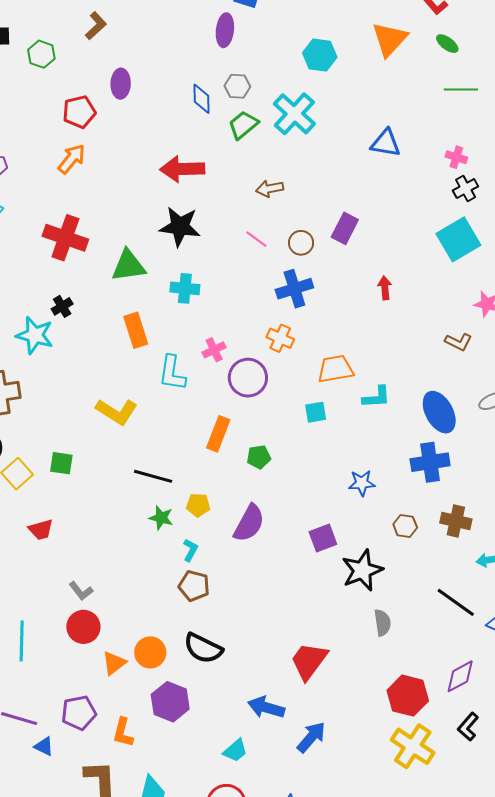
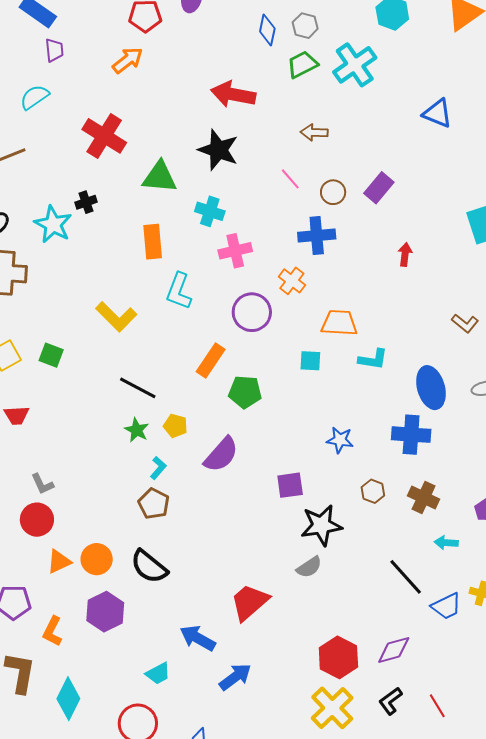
pink cross: (214, 350) -> (235, 251), moved, size x1.4
green pentagon: (259, 457) -> (245, 392), size x1.4
gray semicircle: (382, 623) -> (309, 567), moved, turned 52

